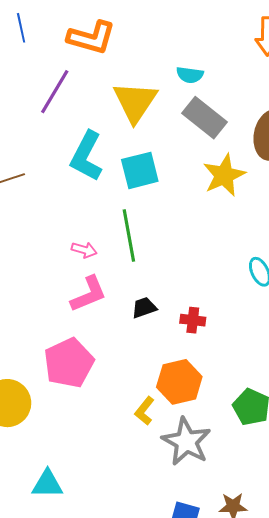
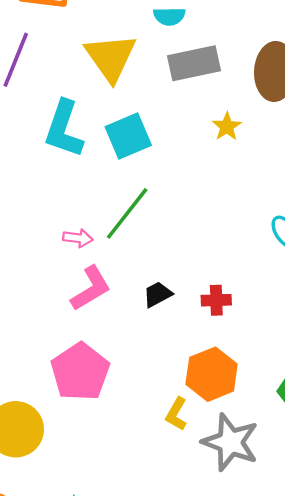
gray rectangle: (205, 118) -> (194, 63), turned -42
yellow star: (224, 175) -> (227, 127), size x0.6
green line: (129, 236) -> (127, 213), turned 57

